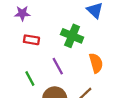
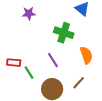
purple star: (22, 13) -> (29, 13), moved
red rectangle: (31, 40) -> (14, 63), moved

